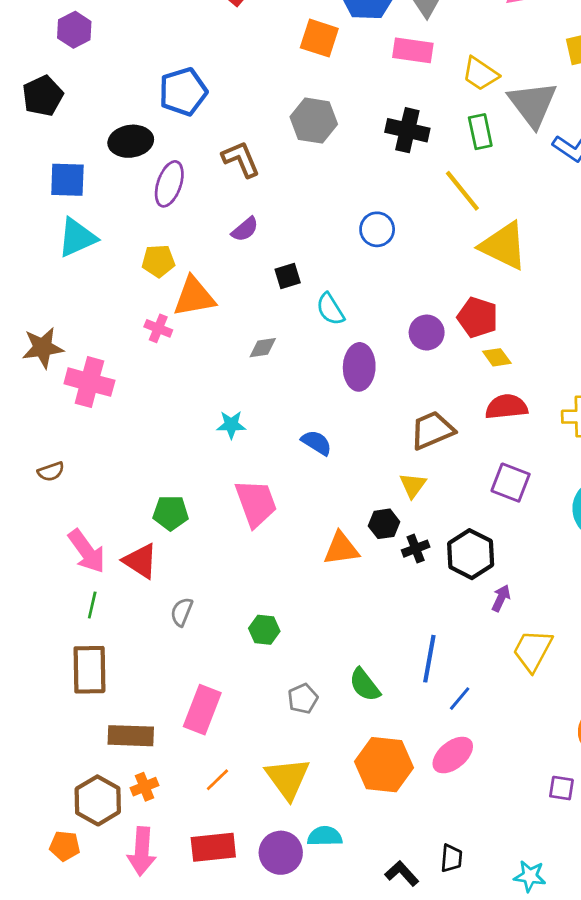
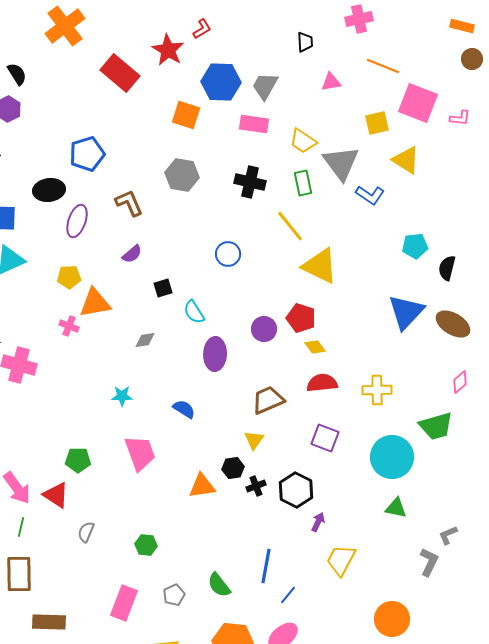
pink rectangle: (202, 710) -> (124, 603), moved

